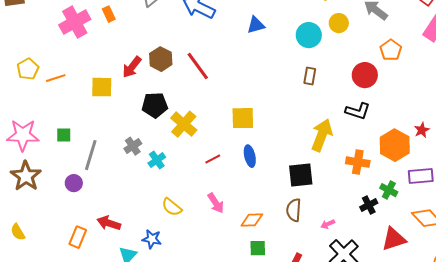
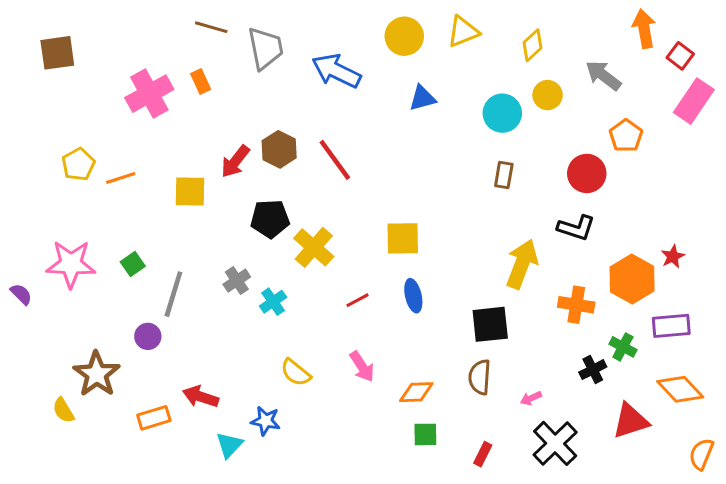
green square: (64, 135) -> (133, 264), turned -35
brown star: (26, 176) -> (97, 374), moved
orange rectangle: (78, 237) -> (154, 418), turned 50

